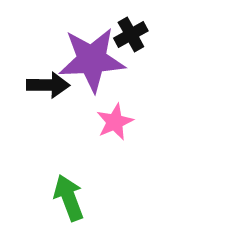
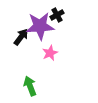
black arrow: (48, 85) -> (21, 37), turned -54

